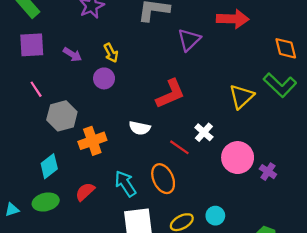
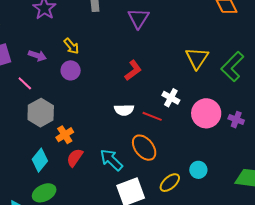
green L-shape: (280, 85) -> (232, 67), moved, turned 104
pink line: (36, 89) -> (25, 83), moved
red L-shape: (170, 94) -> (133, 70), size x0.7
white semicircle: (140, 128) -> (124, 110), moved
orange cross: (92, 141) -> (65, 135), moved, size x0.7
red semicircle: (85, 192) -> (75, 158), moved

